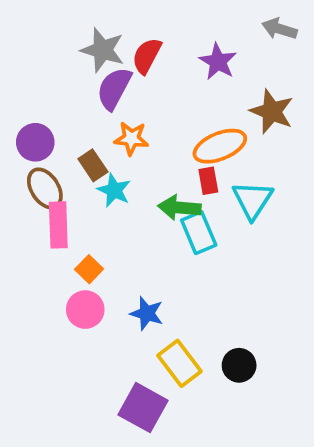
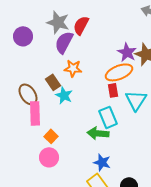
purple star: (218, 62) -> (127, 52), moved
purple circle: (35, 142) -> (23, 36), moved
green arrow: (179, 208) -> (98, 133), moved
blue star: (147, 313) -> (102, 162), moved

